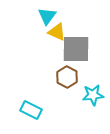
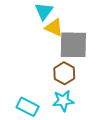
cyan star: (93, 95) -> (63, 101), moved

